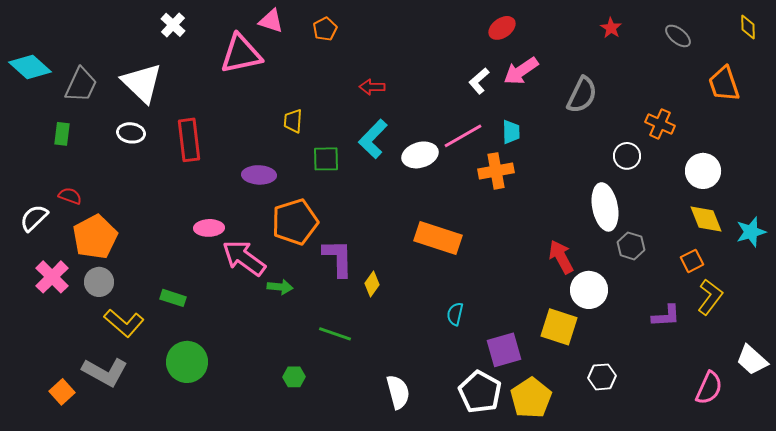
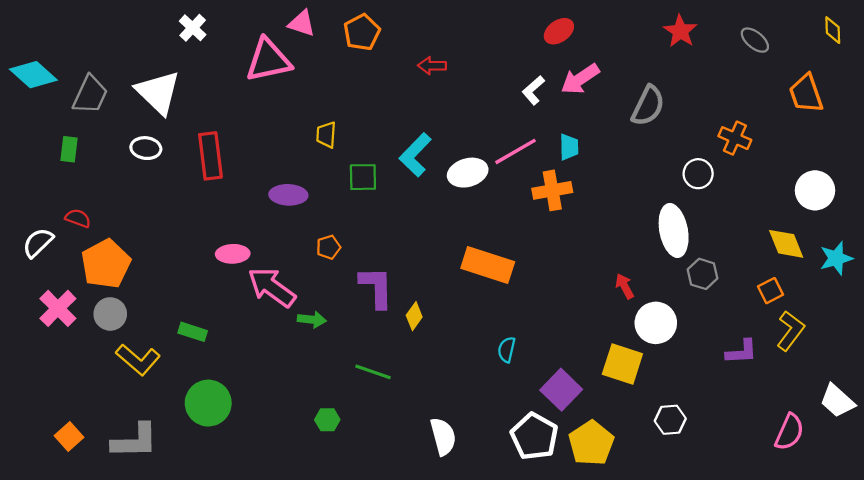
red star: (611, 28) -> (680, 31), size x1.4
orange pentagon: (325, 29) -> (362, 32), size x1.4
red arrow: (372, 87) -> (432, 66), moved
white circle: (703, 171) -> (815, 190), moved
orange pentagon: (295, 222) -> (328, 247), size x0.5
red arrow: (561, 257) -> (625, 286), size x0.7
purple square: (504, 350) -> (561, 390), turned -30
gray L-shape: (105, 372) -> (135, 441), moved, turned -30

